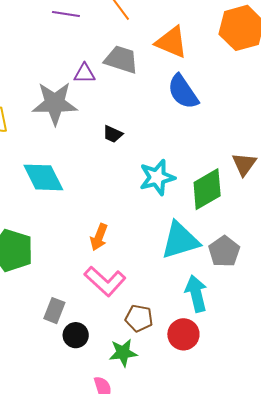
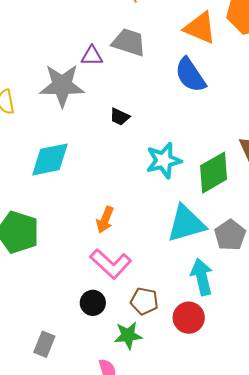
orange triangle: (171, 42) -> (200, 28), moved
cyan diamond: (43, 177) -> (50, 160), turned -75
gray rectangle: (54, 311) -> (44, 344), moved
black circle: (76, 335) -> (93, 303), moved

